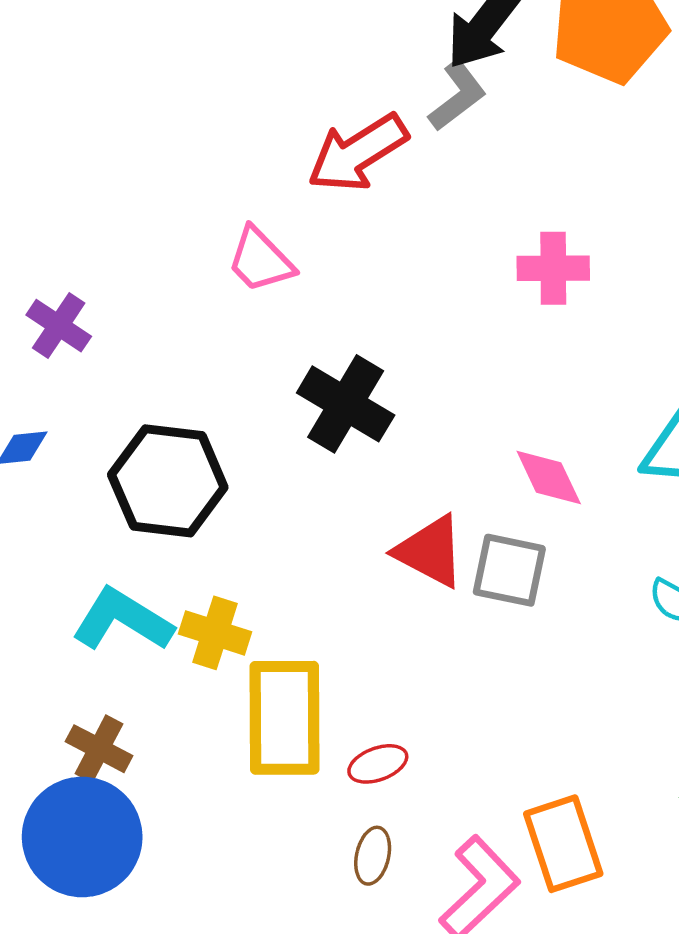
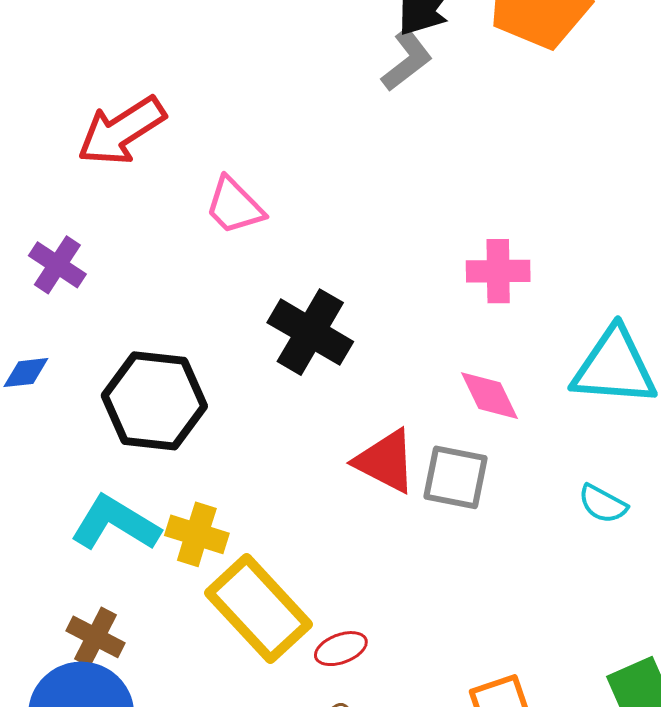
red arrow: (358, 153) -> (121, 131), moved
pink cross: (553, 268) -> (498, 271), moved
yellow rectangle: (285, 718) -> (258, 609), turned -42

